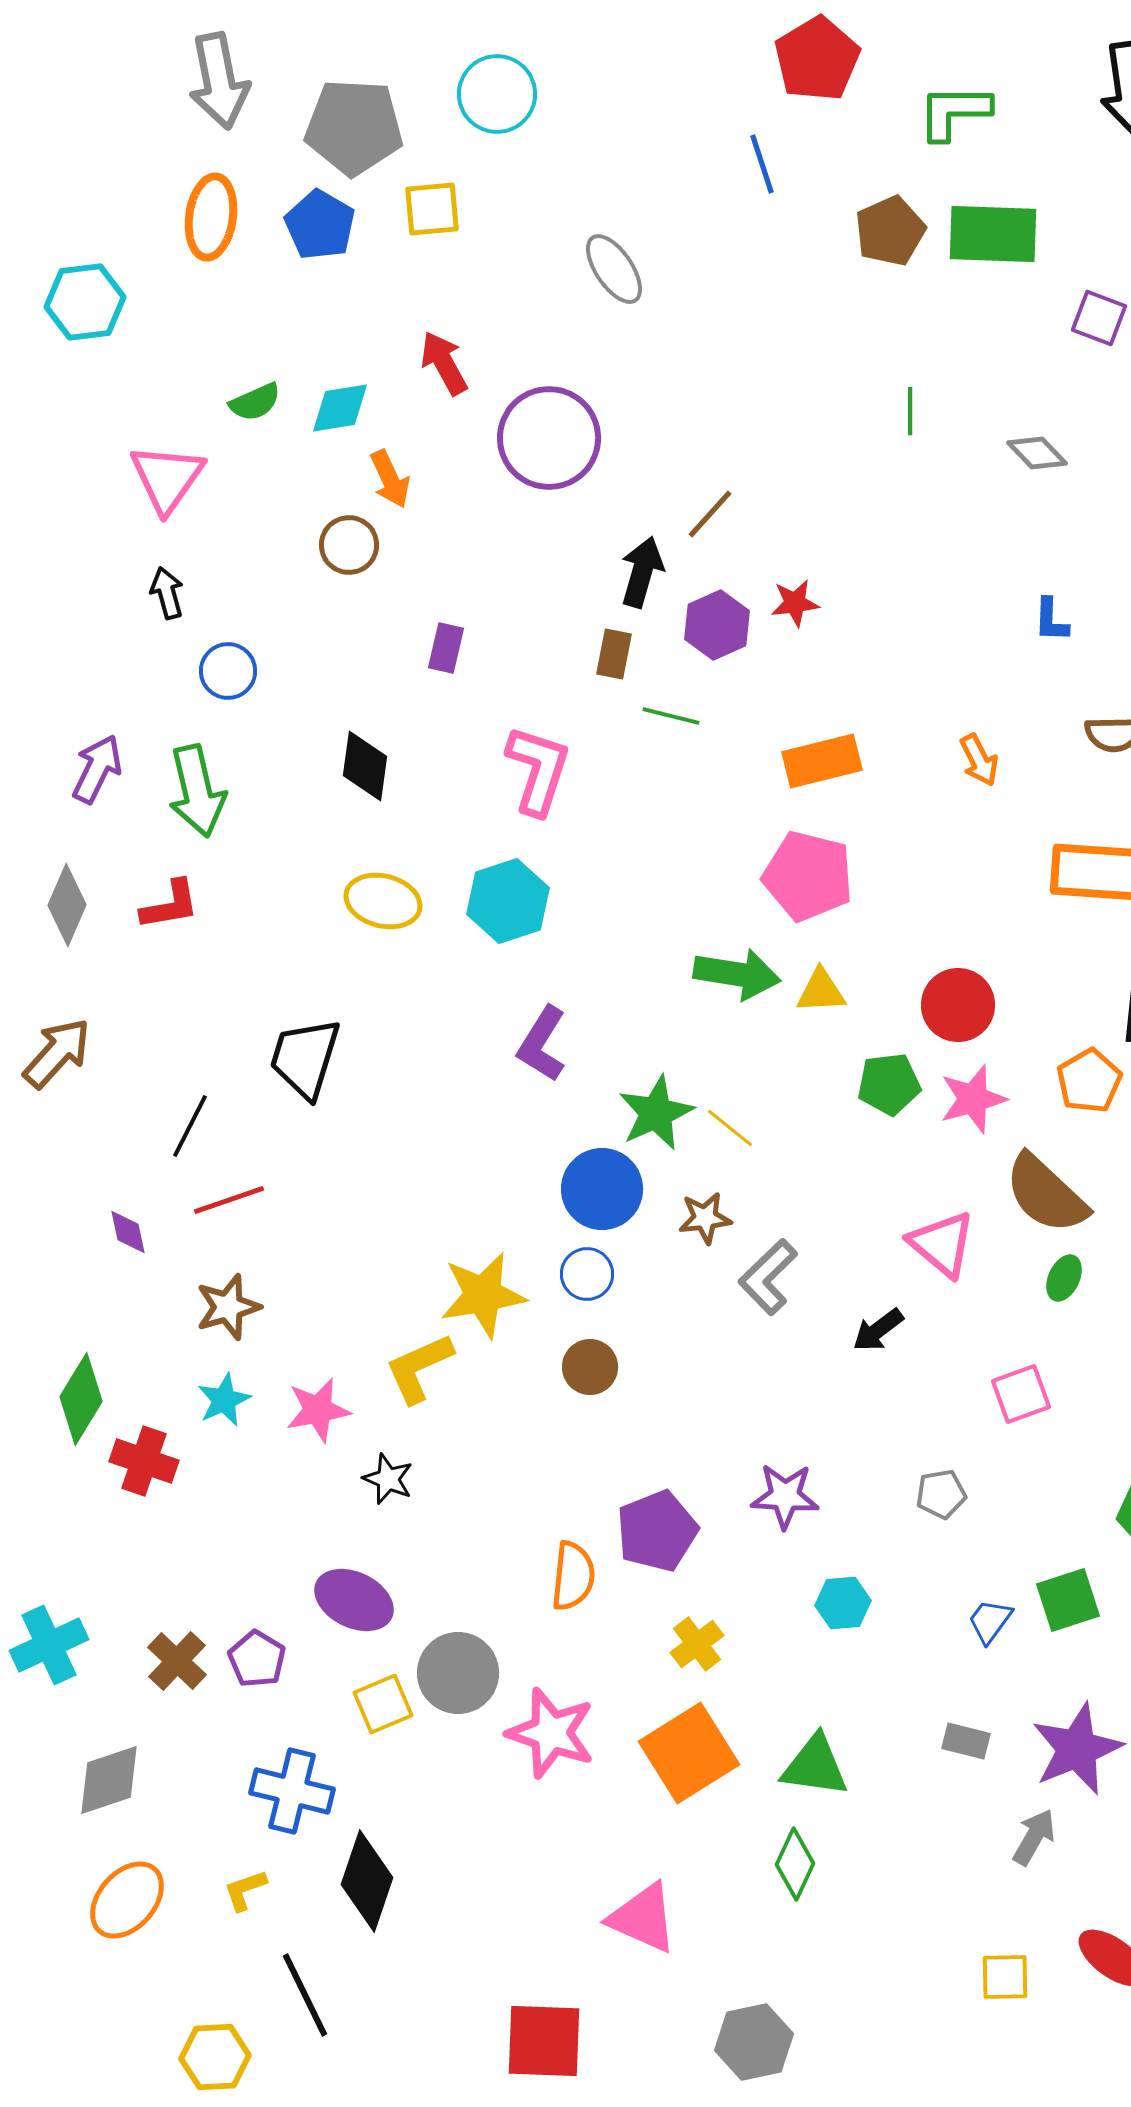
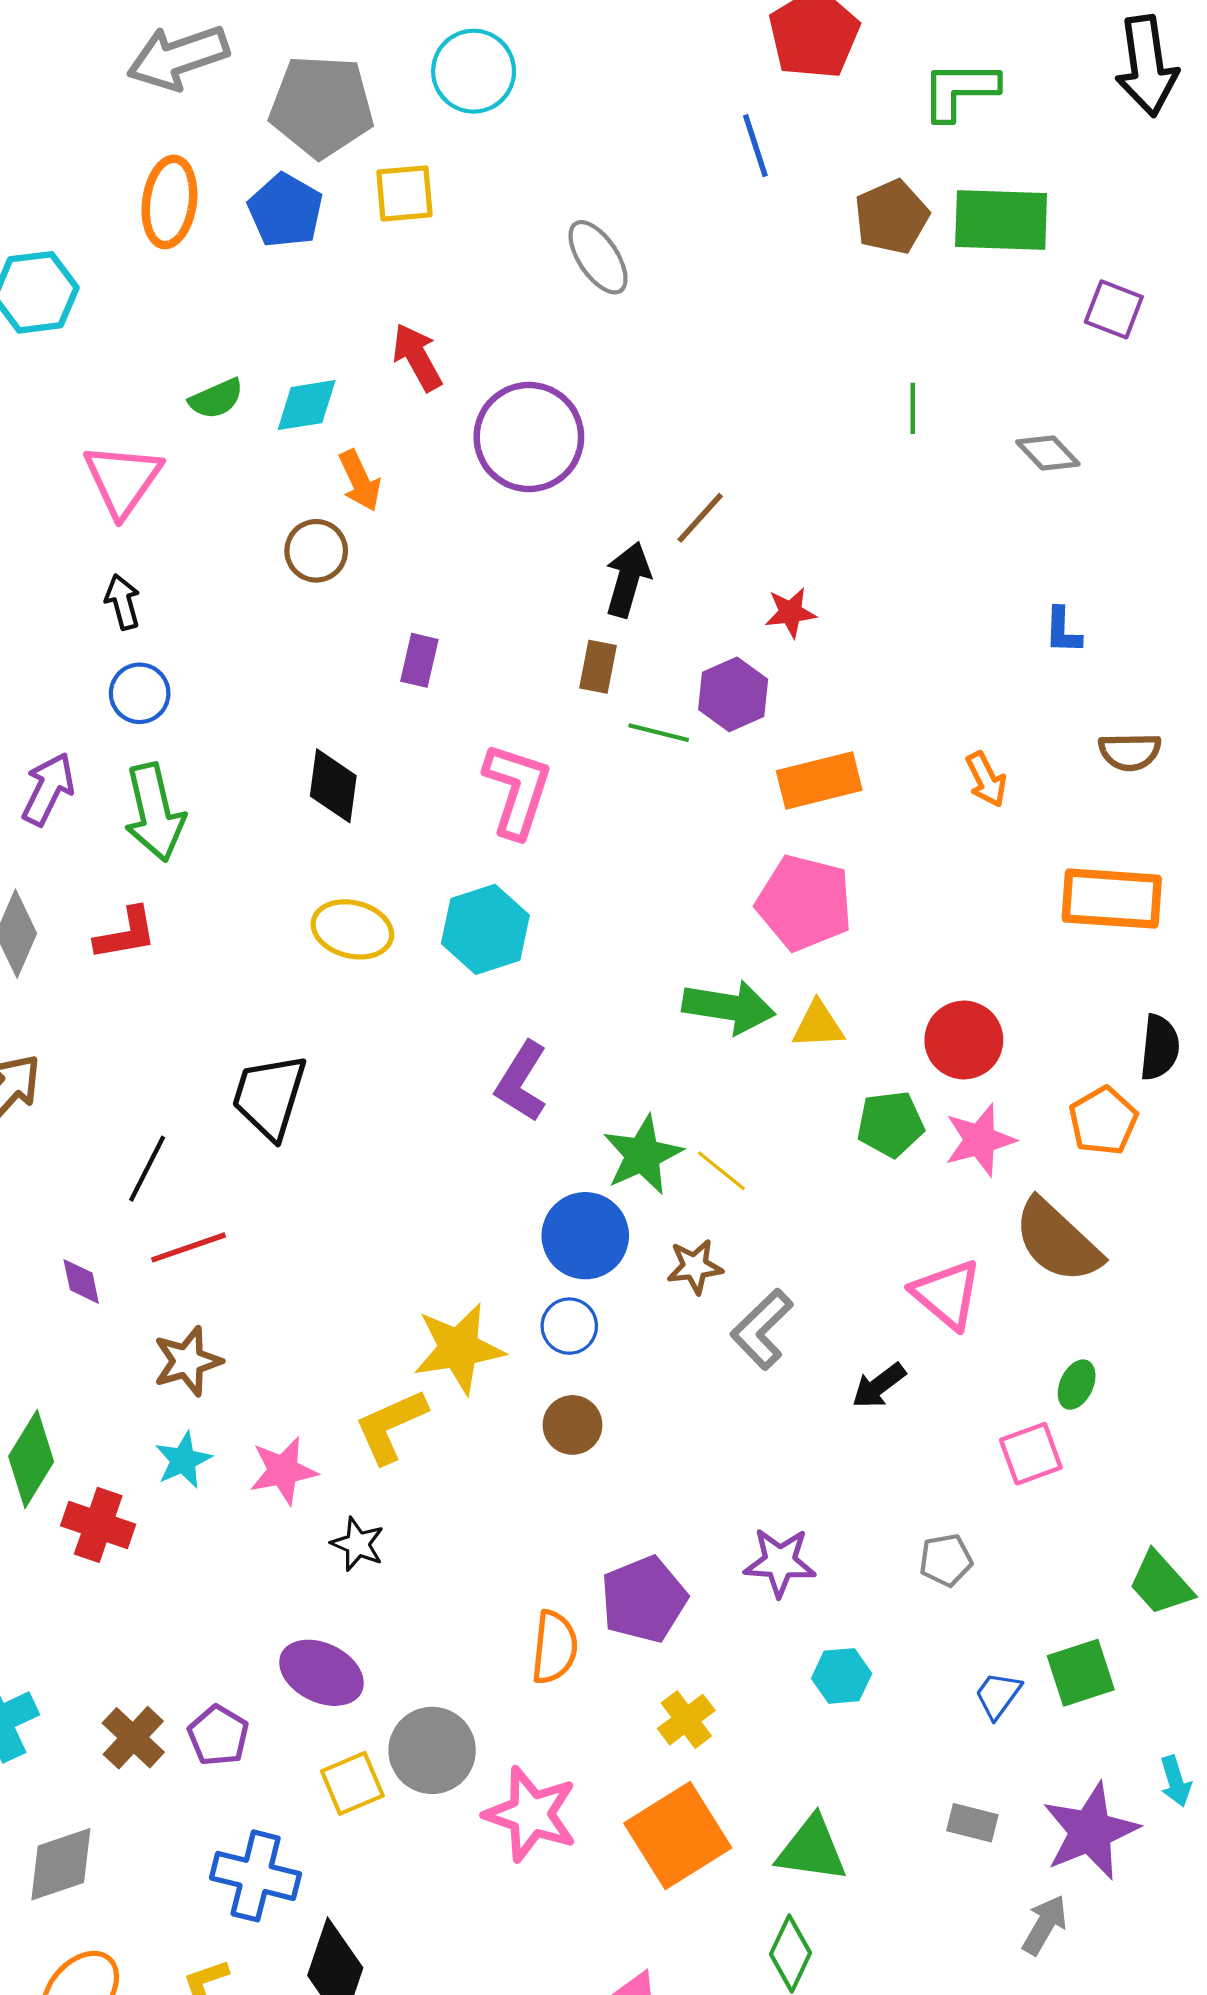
gray arrow: (219, 81) -> (178, 57), turned 82
purple hexagon: (717, 625) -> (733, 694), moved
blue circle: (228, 671) -> (140, 693), moved
green ellipse: (1064, 1278) -> (1077, 1385), moved

